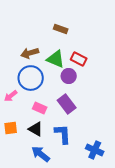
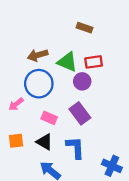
brown rectangle: (61, 29) -> (84, 28), moved
red rectangle: (79, 59) -> (94, 62), turned -35

